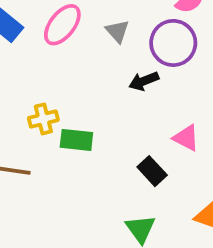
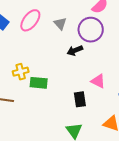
black rectangle: (152, 171) -> (80, 99), turned 35

